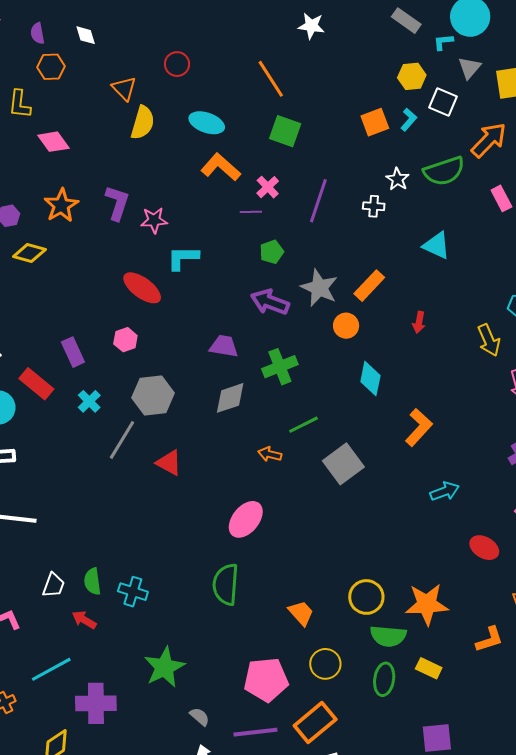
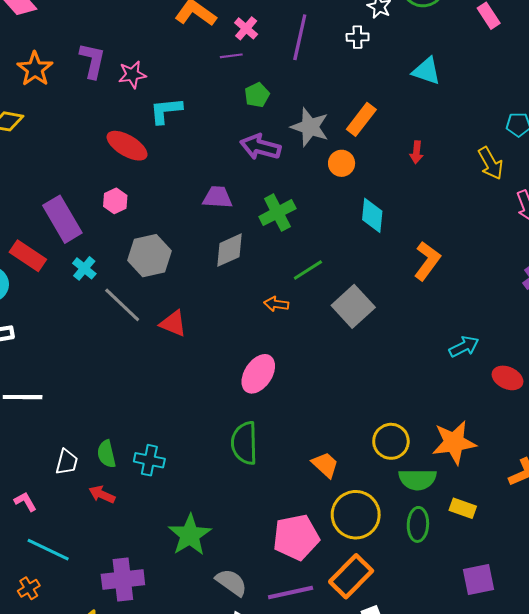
purple rectangle: (73, 352) -> (62, 219), size x1.5
gray line: (122, 440) -> (122, 305), turned -72
cyan arrow: (445, 491) -> (464, 347), moved
yellow circle: (325, 664) -> (356, 515), size x1.5
cyan line: (51, 669) -> (48, 550), moved, turned 60
gray semicircle: (200, 717) -> (231, 582), size x1.5

